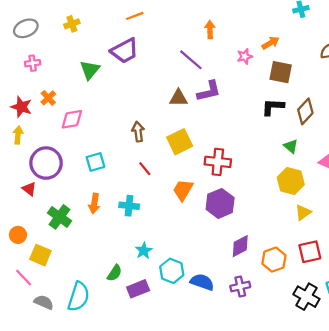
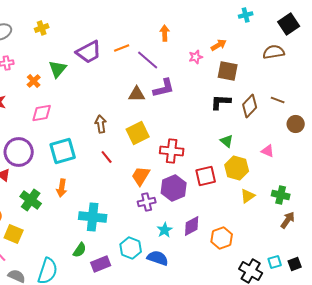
orange line: (135, 16) -> (122, 48), moved
orange cross: (48, 98) -> (34, 81), moved
green triangle: (291, 146) -> (227, 141), moved
cyan square: (95, 162) -> (63, 151), size x1.5
cyan cross: (129, 206) -> (93, 217), moved, size x1.5
cyan star: (144, 251) -> (165, 230), moved
red square: (310, 252) -> (206, 176), moved
purple cross: (240, 287) -> (147, 202), moved

